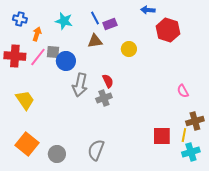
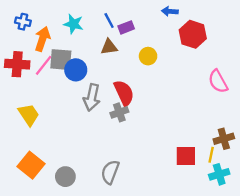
orange arrow: (37, 34) -> (42, 39), size x1.5
gray square: (53, 52) -> (61, 60), size x1.5
red semicircle: (108, 81) -> (124, 93), size x1.6
pink semicircle: (183, 91) -> (218, 81), moved, size x1.5

